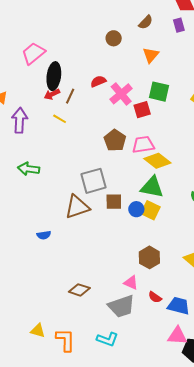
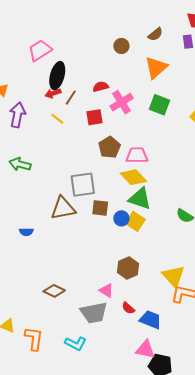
orange triangle: (151, 55) -> (156, 67), size x1.4
red square: (142, 110) -> (94, 117), moved
yellow diamond: (157, 161) -> (133, 177), moved

